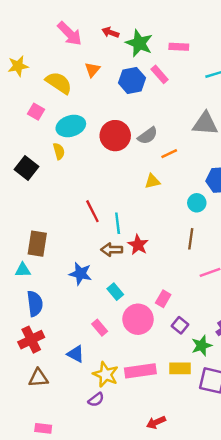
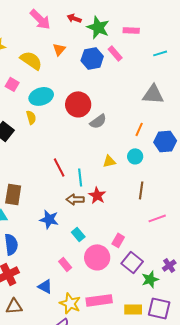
gray semicircle: (148, 136) -> (98, 121), moved
orange line: (169, 154) -> (139, 129), moved, turned -40
yellow triangle: (152, 181) -> (109, 161), moved
cyan circle: (197, 203) -> (135, 156), moved
purple square: (180, 325) -> (132, 262), size x1.5
yellow rectangle: (180, 368) -> (133, 309), moved

